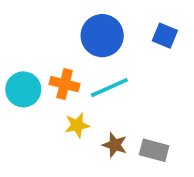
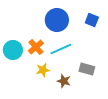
orange cross: (65, 84) -> (36, 47), turned 35
gray rectangle: (154, 150) -> (87, 69), moved

